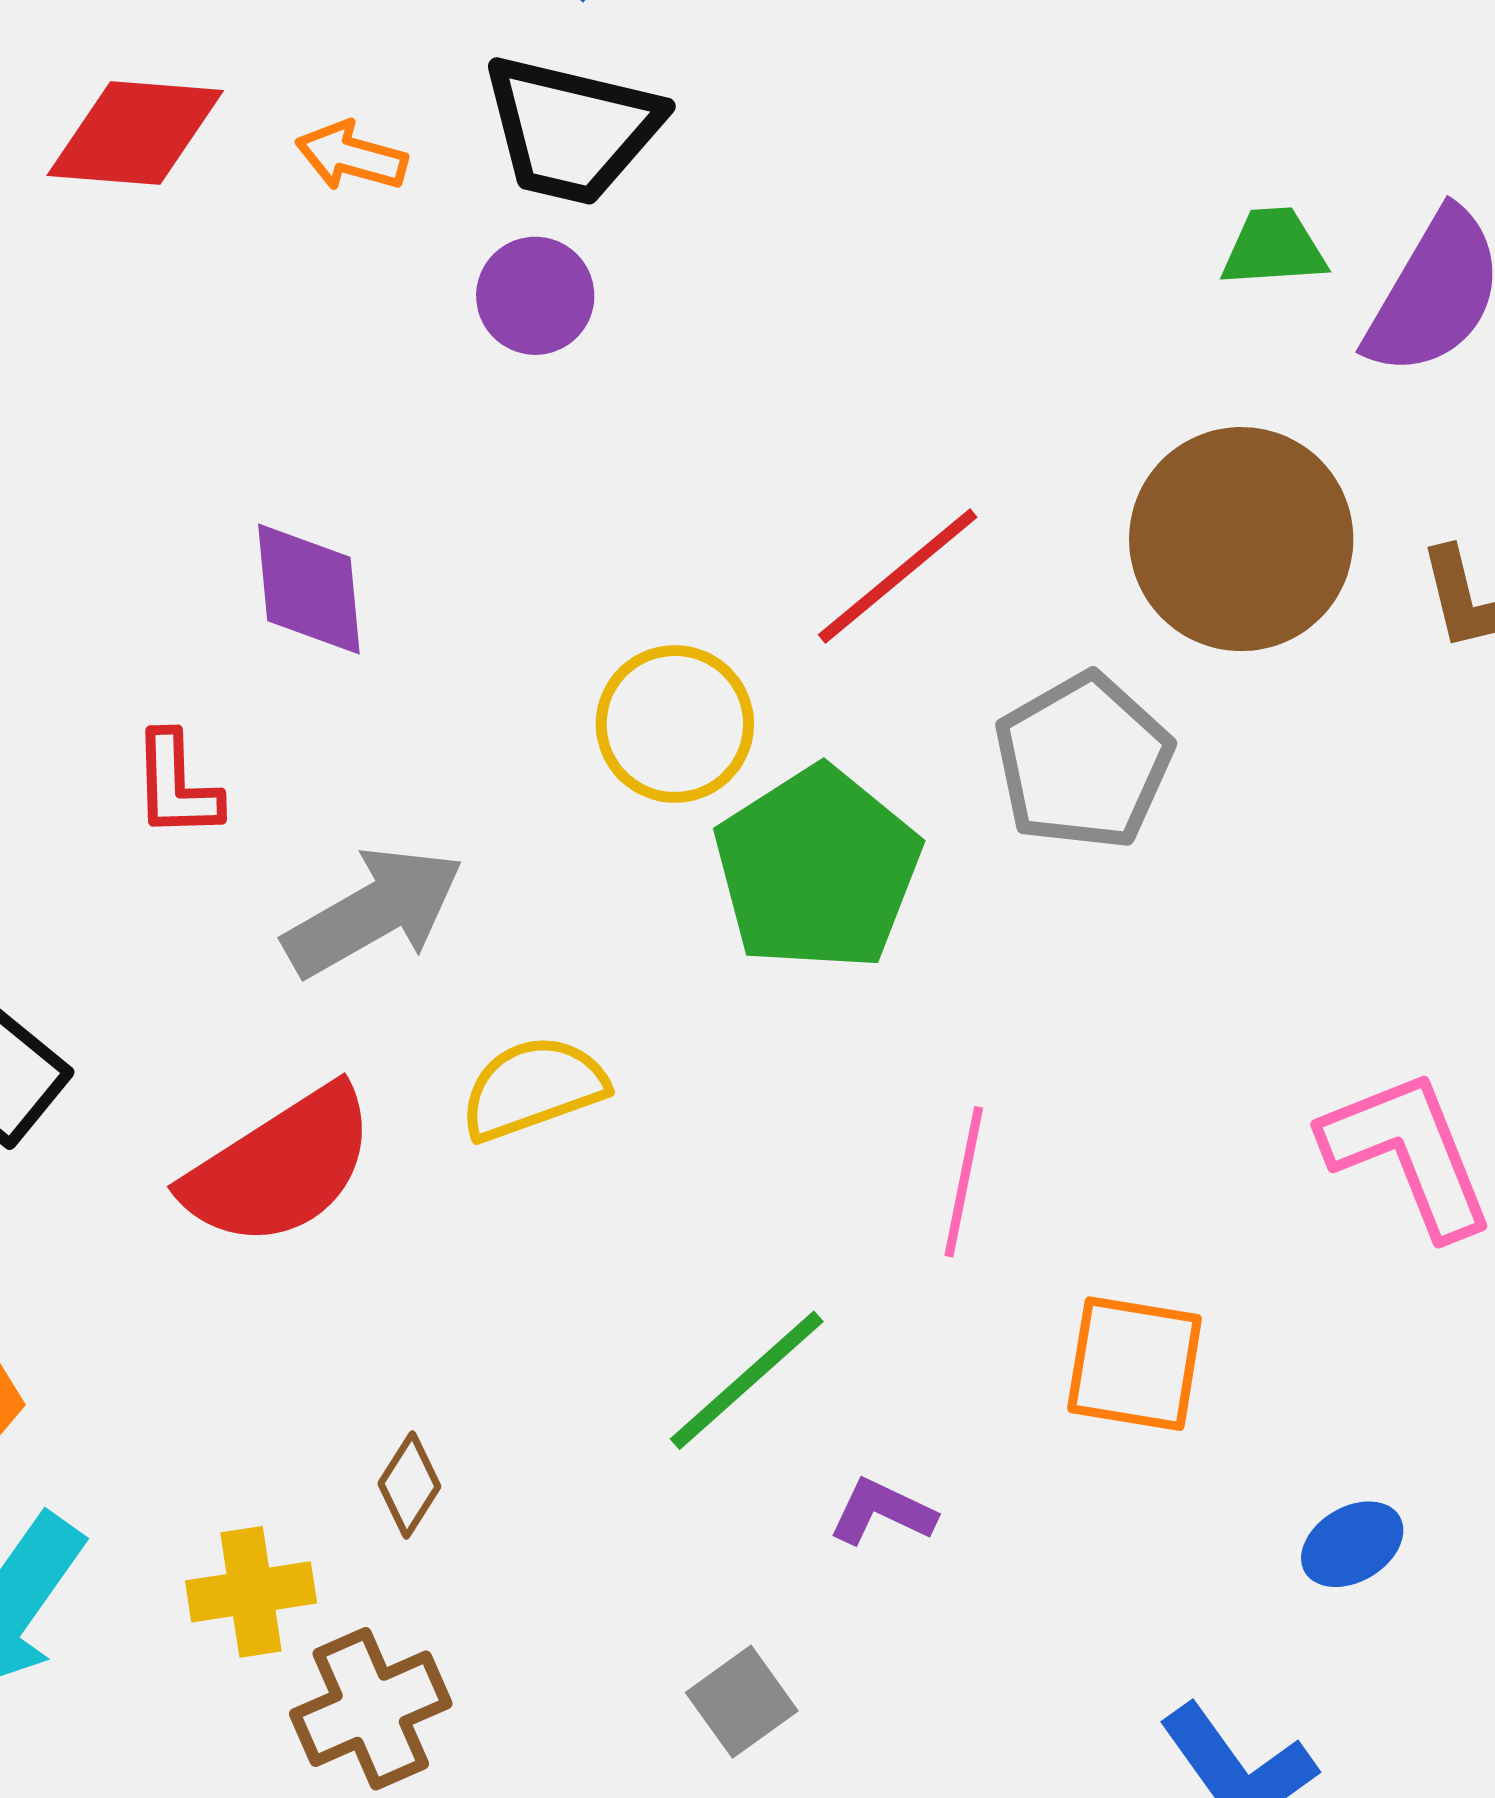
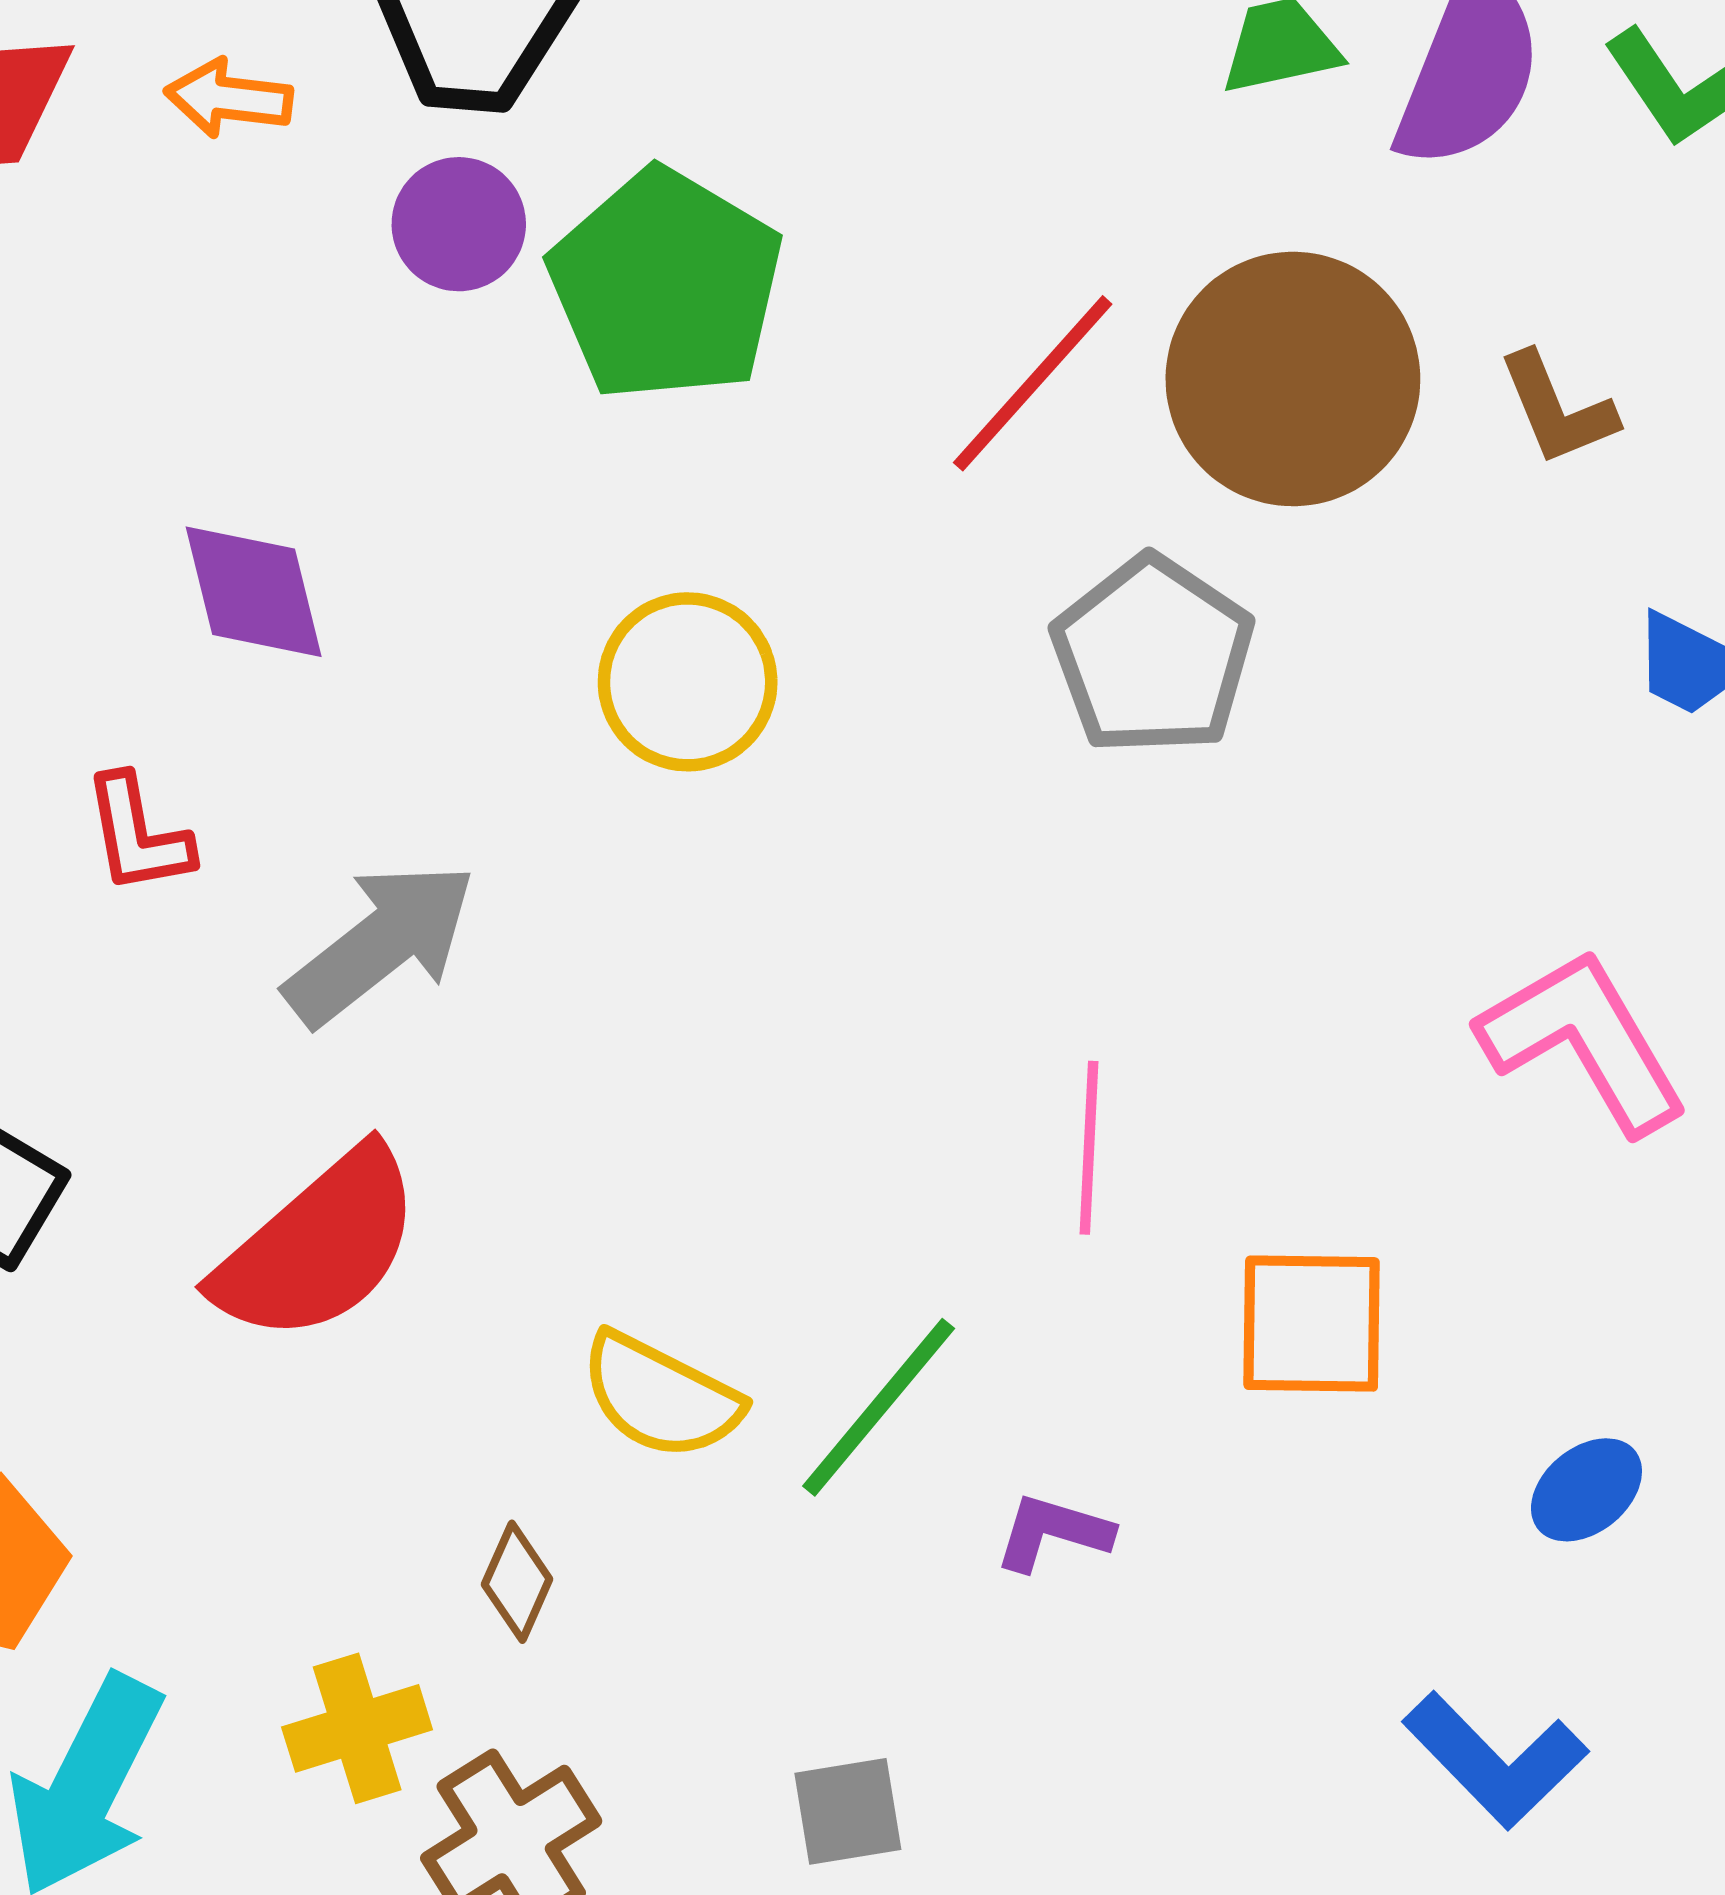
red line: (898, 576) -> (1033, 383), moved
green pentagon: (817, 869) -> (666, 285), moved
yellow semicircle: (533, 1088) -> (661, 1396), moved, turned -125
gray square: (742, 1702) -> (848, 1811), moved, turned 35

